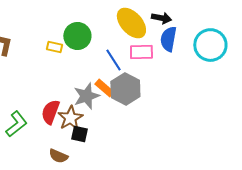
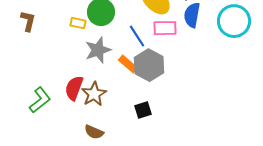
gray star: (86, 96) -> (98, 50), moved
black square: (79, 134) -> (143, 110), moved, turned -30
brown semicircle: (58, 156) -> (94, 132), moved

